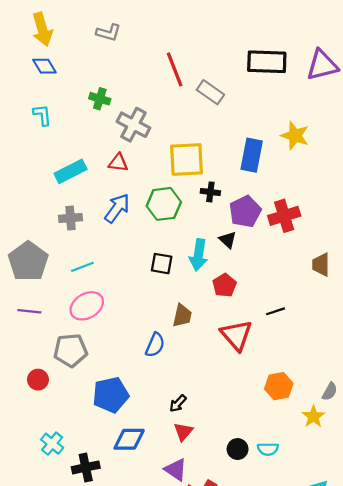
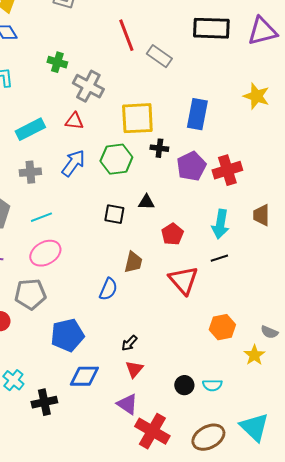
yellow star: (295, 136) -> (256, 96), moved
black triangle: (228, 240) -> (146, 202), moved, turned -42
cyan arrow: (198, 255) -> (220, 224), moved
gray semicircle: (330, 392) -> (269, 332), turned 84

